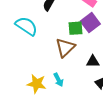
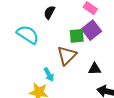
cyan arrow: (58, 80) -> (49, 74), moved

